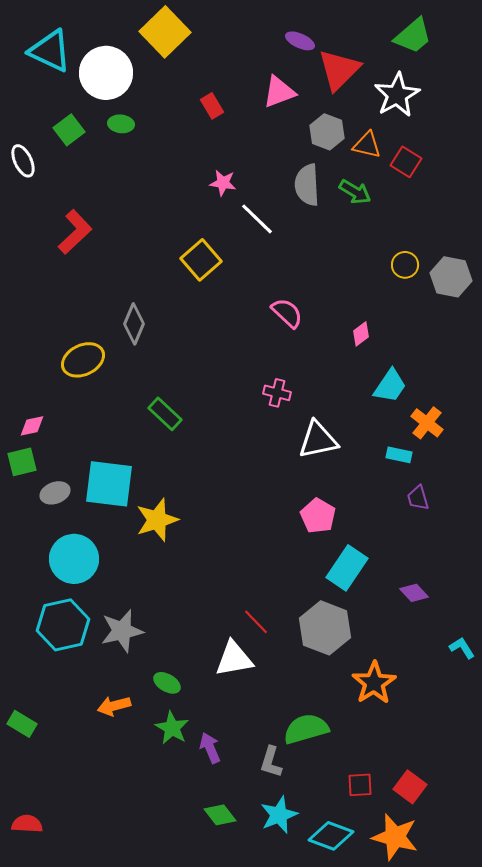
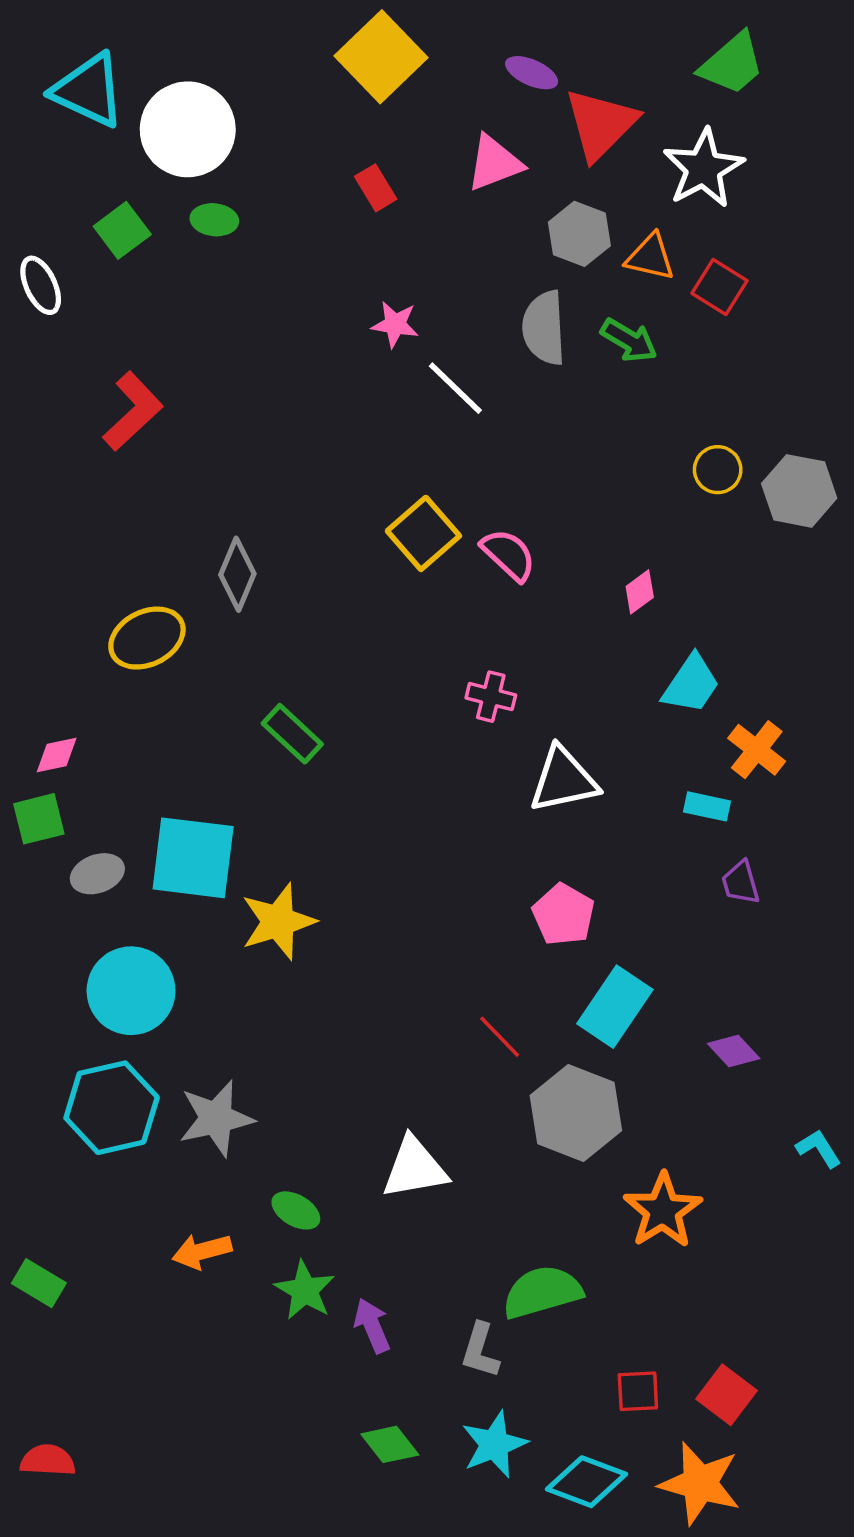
yellow square: (165, 32) -> (381, 57), moved
yellow square: (201, 260) -> (423, 533), moved
red line: (256, 622) -> (500, 1037), moved

